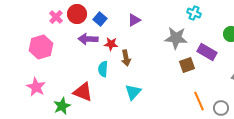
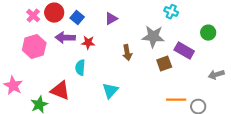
pink hexagon: (41, 47) -> (34, 47), moved
brown arrow: (126, 58) -> (127, 53), moved
orange line: (199, 101) -> (176, 100), turned -66

